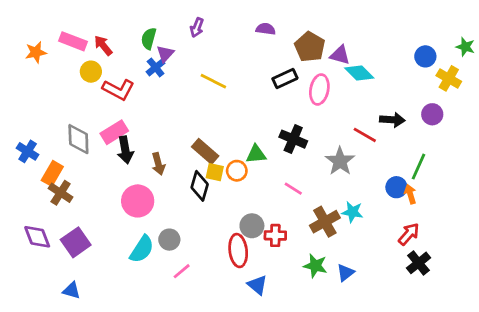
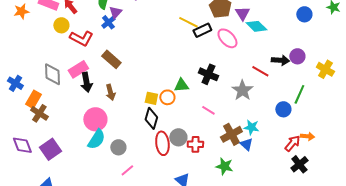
purple triangle: (340, 55) -> (242, 13), turned 42
yellow cross: (449, 78) -> (325, 69), moved
yellow line: (213, 81) -> (188, 22), moved
pink ellipse: (319, 89) -> (227, 38), turned -55
purple circle: (432, 114) -> (297, 56), moved
brown rectangle: (205, 151) -> (111, 59), moved
black diamond: (200, 186) -> (151, 118), moved
orange arrow: (410, 194) -> (307, 136), moved, turned 112
cyan semicircle: (142, 249) -> (96, 139), moved
red ellipse: (238, 251) -> (162, 143), moved
blue triangle: (346, 273) -> (246, 144), moved, turned -40

